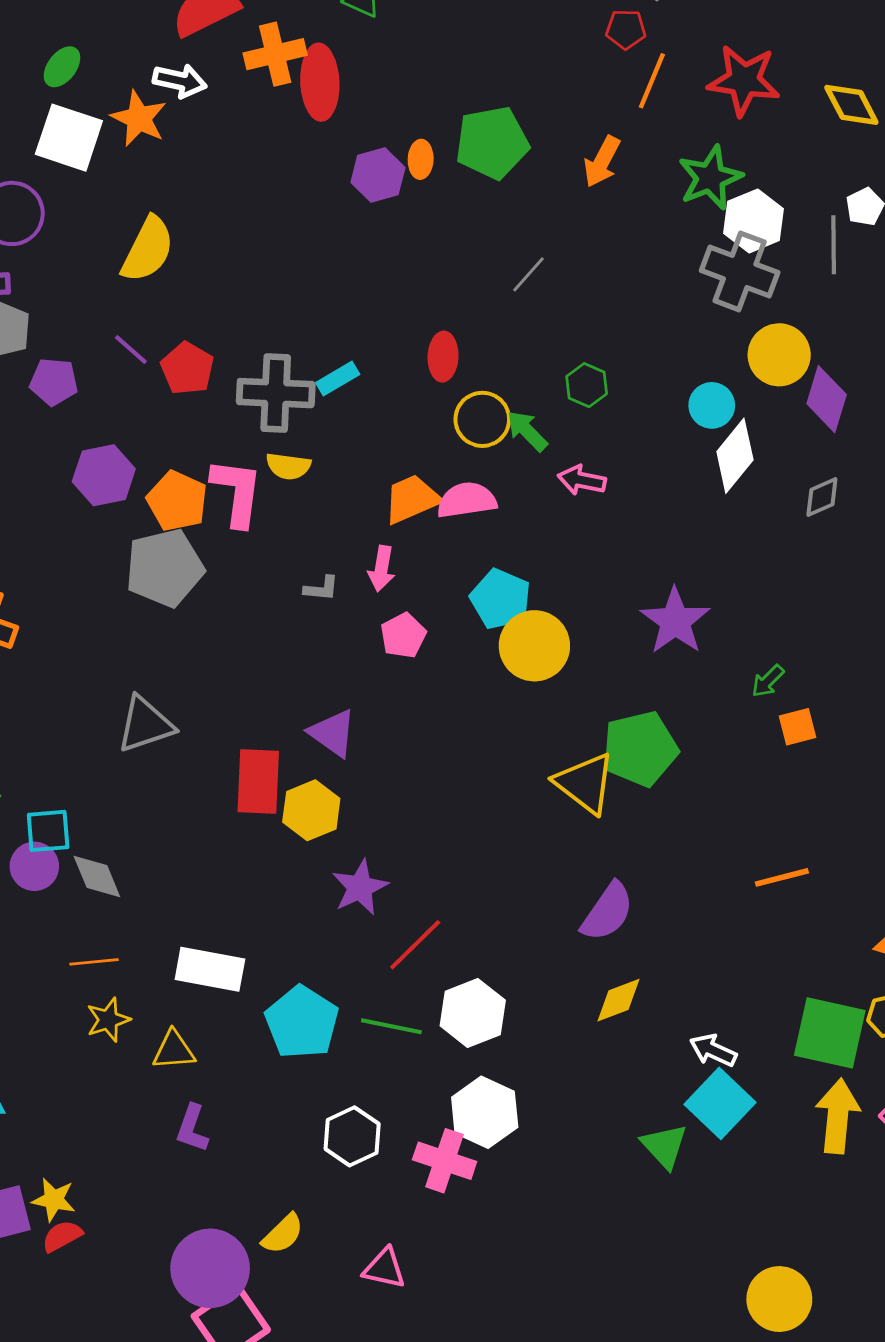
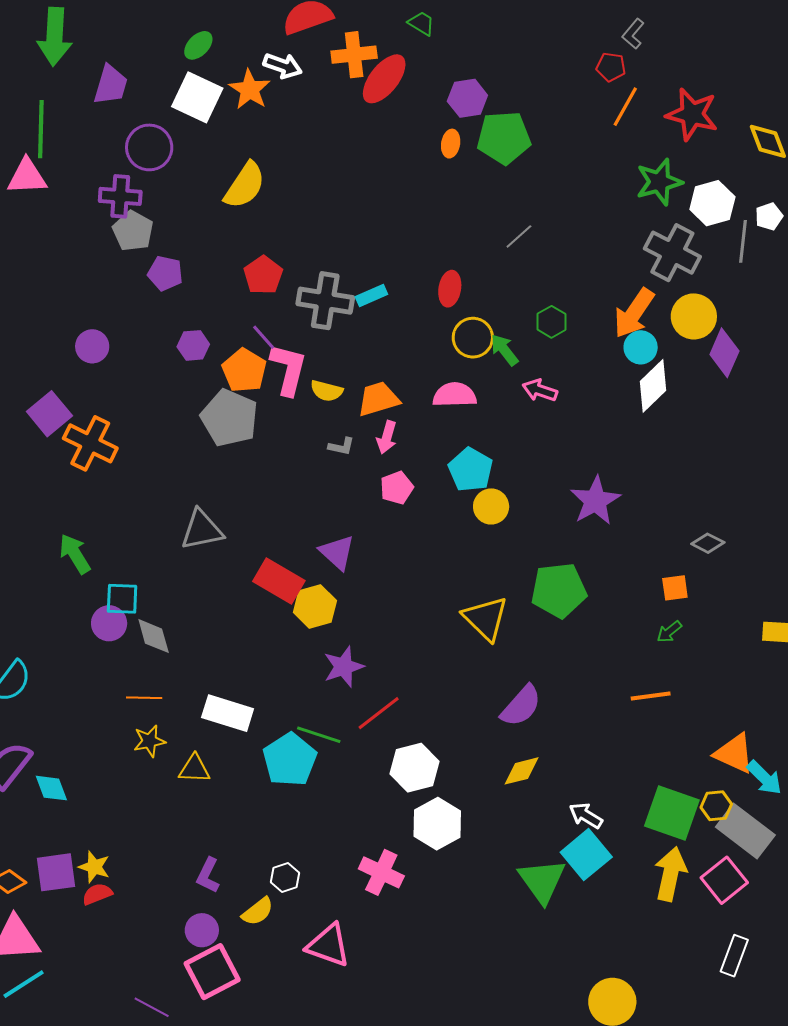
red ellipse: (320, 82) -> (384, 79), turned 34
orange arrow: (602, 162) -> (634, 313), moved, size x1.4
purple hexagon: (378, 175) -> (467, 98), moved
white hexagon: (753, 221) -> (712, 203), moved
purple line: (131, 350) -> (264, 337), moved
yellow semicircle: (288, 466) -> (327, 391), moved
purple hexagon: (104, 475) -> (193, 345), size x0.7
gray diamond: (822, 497) -> (708, 543), moved, turned 44
orange trapezoid: (412, 499) -> (378, 399), moved
gray pentagon: (165, 568) -> (229, 418), turned 30
yellow circle: (534, 646) -> (491, 506), size x0.7
green arrow: (768, 681) -> (669, 632), moved
red rectangle: (258, 781) -> (279, 581), turned -69
yellow triangle: (585, 783) -> (486, 618), moved
green line: (391, 1026) -> (319, 735), moved
white hexagon: (485, 1112) -> (437, 824), moved
purple L-shape: (192, 1128) -> (208, 875), moved
white hexagon: (352, 1136) -> (285, 878), moved, size x0.7
green triangle: (664, 1146) -> (542, 881), size x1.4
purple circle: (210, 1268) -> (202, 930), size x0.6
pink triangle: (384, 1268) -> (328, 945), size x1.4

